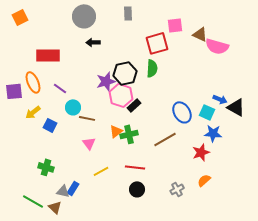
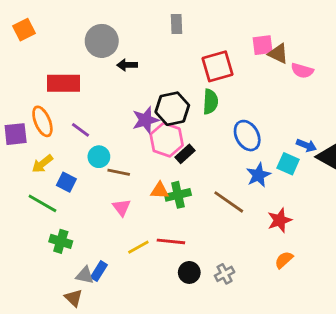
gray circle: (84, 16) -> (102, 41), moved
pink square: (175, 25) -> (263, 45), moved
pink semicircle: (217, 46) -> (302, 71), size x0.7
blue ellipse: (182, 112) -> (247, 136), moved
orange triangle: (116, 131) -> (160, 191), turned 40
blue star: (213, 133) -> (258, 175), moved, turned -30
brown line: (165, 139) -> (229, 202), turned 65
red line: (135, 167) -> (171, 241), moved
gray cross: (177, 189) -> (225, 274), moved
green line: (33, 201) -> (42, 203), moved

